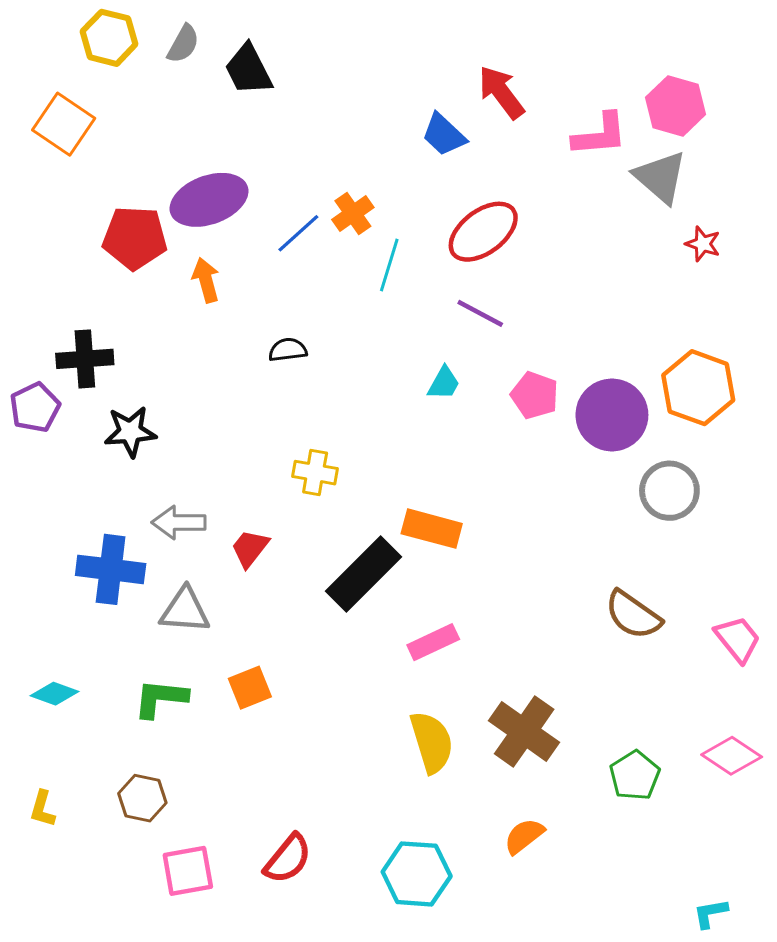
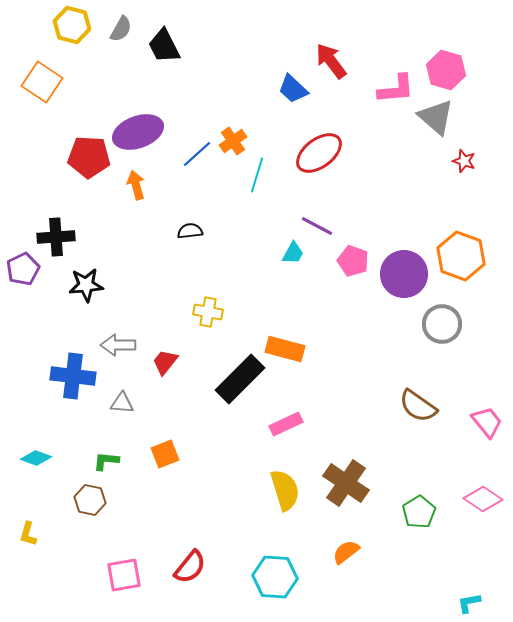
purple line: (480, 313) -> (317, 226), moved
gray triangle: (185, 610) -> (122, 403), size x0.7
green L-shape: (161, 698) -> (106, 461), size x0.7
brown hexagon: (142, 798) -> (90, 500), moved

